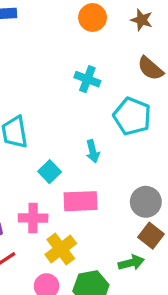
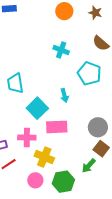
cyan square: (50, 172) -> (37, 108), size x1.5
yellow cross: (61, 249) -> (44, 157), turned -30
green arrow: (131, 263) -> (89, 166), turned 147

